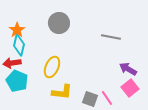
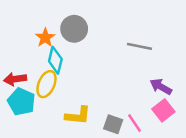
orange star: (17, 30) -> (45, 38), moved
cyan diamond: (19, 45) -> (55, 60), moved
yellow ellipse: (52, 67) -> (46, 84), moved

